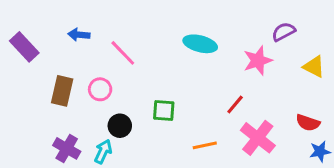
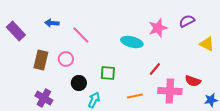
cyan ellipse: (200, 44) -> (132, 42), moved
pink star: (258, 60) -> (158, 28), moved
red semicircle: (308, 123) -> (193, 81), moved
pink cross: (258, 138) -> (170, 91), turned -35
cyan arrow: (103, 151) -> (94, 100), moved

